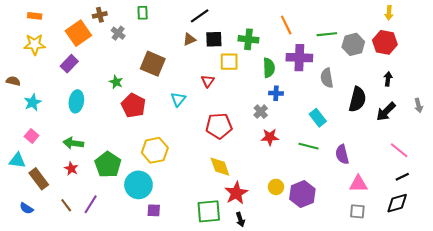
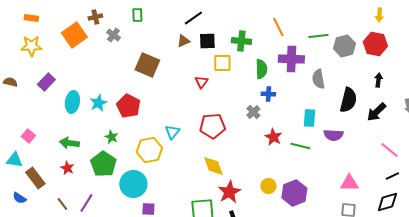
purple rectangle: (69, 64) -> (46, 82), moved
green star: (116, 82) -> (111, 137), moved
cyan triangle: (178, 99) -> (172, 132), moved
cyan star: (33, 102) -> (98, 103), moved
cyan rectangle: (318, 118) -> (309, 118), turned 42
red star: (270, 137) -> (273, 137), moved, turned 30
purple semicircle: (342, 154) -> (333, 135), moved, turned -72
blue semicircle: (26, 208) -> (19, 198), moved

